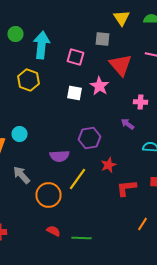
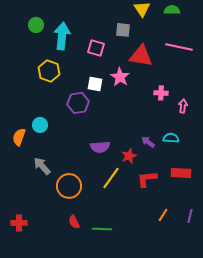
red triangle: (120, 65) -> (141, 56), turned -40
purple arrow: (128, 124) -> (148, 142), moved
purple hexagon: (90, 138) -> (78, 103), moved
purple semicircle: (60, 156) -> (100, 147), moved
yellow line: (78, 179) -> (111, 178), moved
red semicircle: (54, 231) -> (74, 222), turned -144

